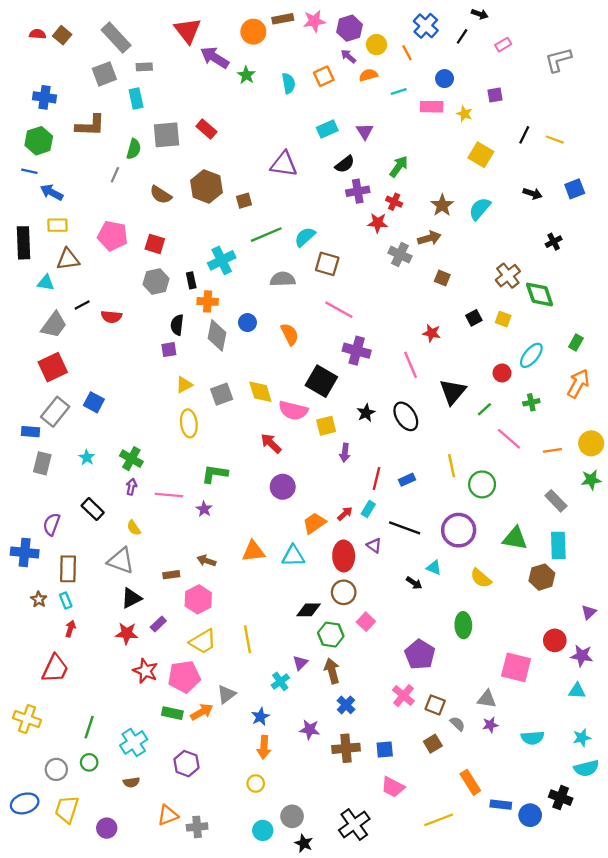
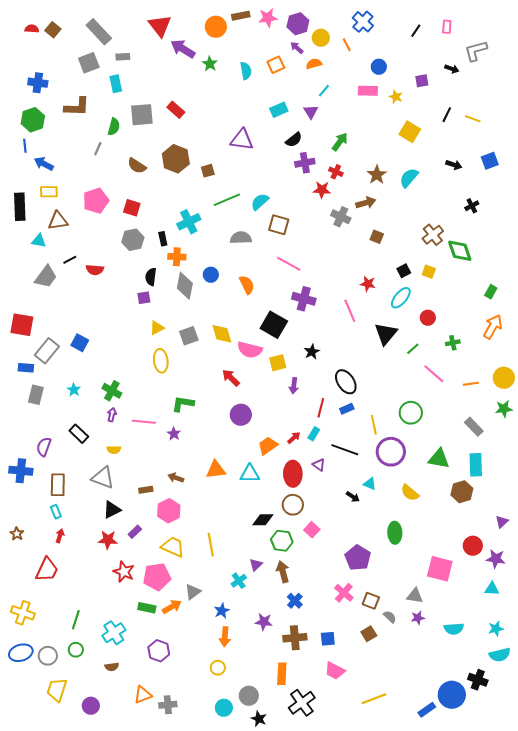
black arrow: (480, 14) -> (452, 69), moved
black line: (462, 36) -> (416, 31), moved
pink rectangle: (503, 45) -> (447, 27), moved, turned -56
cyan line: (399, 91) -> (324, 91), moved, turned -32
blue line: (29, 171) -> (25, 146), turned 72
pink pentagon: (113, 236) -> (96, 201), turned -30
cyan ellipse: (531, 355) -> (401, 298), moved
red square: (53, 367) -> (22, 325), moved, turned 35
black ellipse: (406, 416) -> (346, 382), moved
yellow line: (452, 466) -> (374, 425), moved
yellow semicircle: (134, 528) -> (114, 450), turned -56
brown star: (39, 599) -> (17, 534), moved
yellow trapezoid: (203, 642) -> (173, 547), turned -125
orange rectangle: (470, 782) -> (282, 674), moved, turned 35
blue ellipse: (25, 803) -> (21, 653), moved
blue rectangle: (501, 805) -> (427, 710), moved, turned -42
blue circle: (530, 815) -> (452, 695), size x1.4

